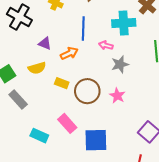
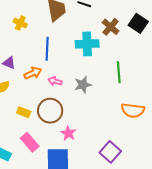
pink arrow: (106, 45) -> (55, 81), moved
yellow rectangle: (62, 83) -> (24, 112), moved
pink star: (117, 96) -> (68, 133), moved

